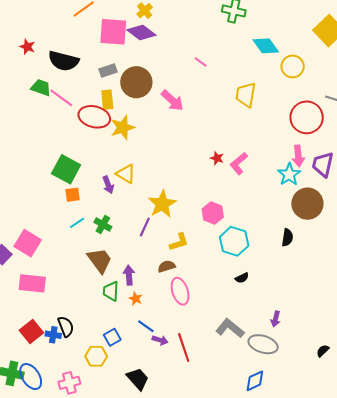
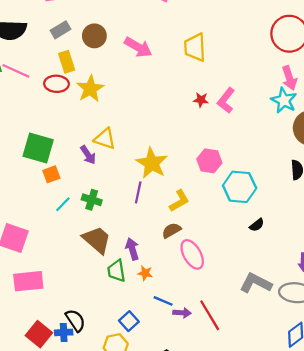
brown circle: (136, 82) -> (94, 36), size x0.7
yellow trapezoid: (246, 95) -> (195, 47), moved
red ellipse: (94, 117) -> (56, 84), size x0.7

